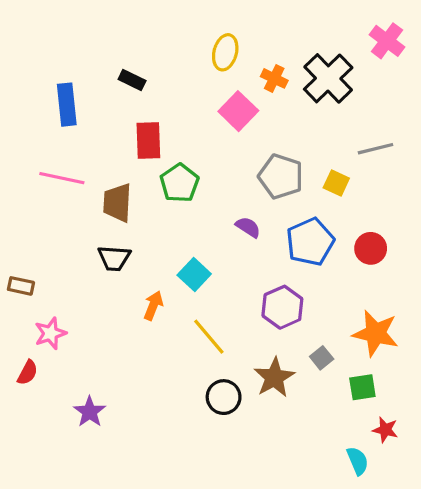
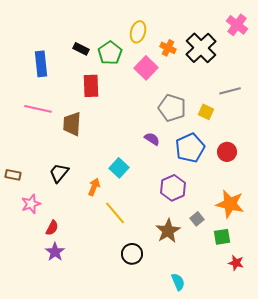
green pentagon: (179, 183) -> (110, 53), moved
black trapezoid: (114, 258) -> (59, 173), moved, turned 125
yellow line: (209, 337) -> (115, 213), moved
red semicircle: (27, 373) -> (52, 228), moved
black circle: (224, 397) -> (132, 254), moved
cyan semicircle: (358, 461) -> (178, 282), moved

